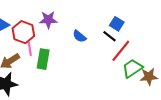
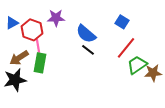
blue semicircle: (79, 36) -> (86, 34), size x1.5
black line: (109, 36) -> (88, 50), moved
green rectangle: (43, 59) -> (40, 63), moved

